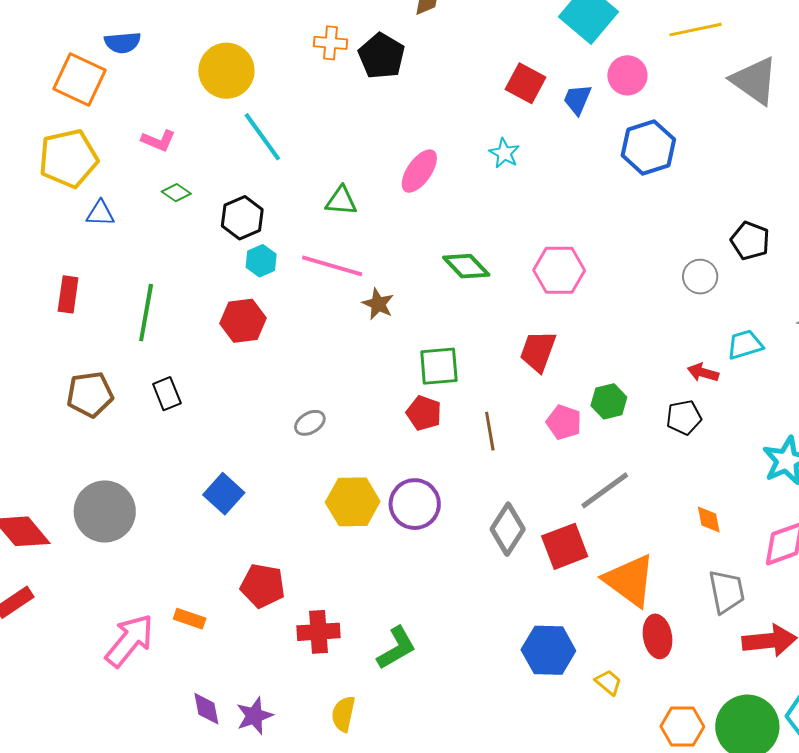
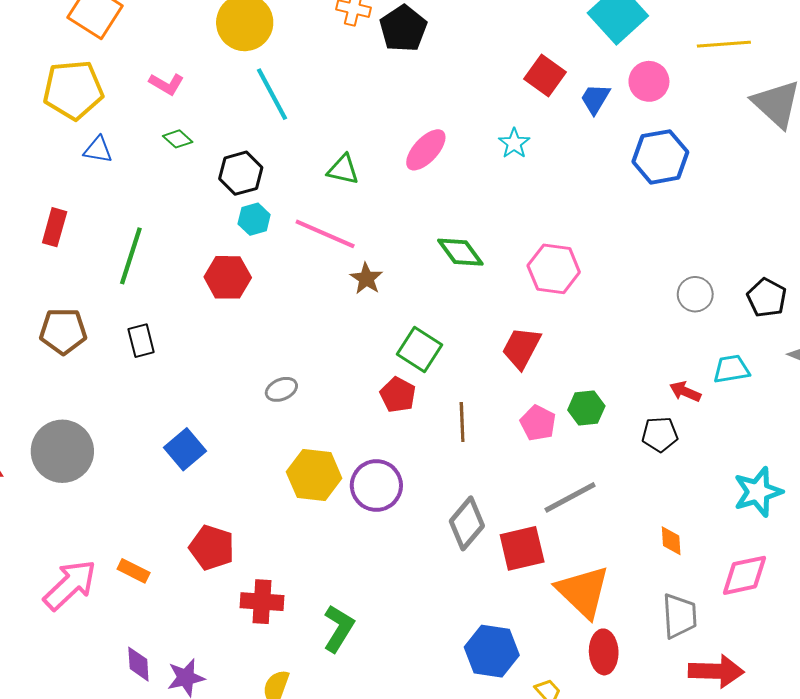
black pentagon: (750, 241) -> (767, 298), moved
green square: (439, 366) -> (419, 349), turned 30
green L-shape: (396, 648) -> (339, 628), turned -36

